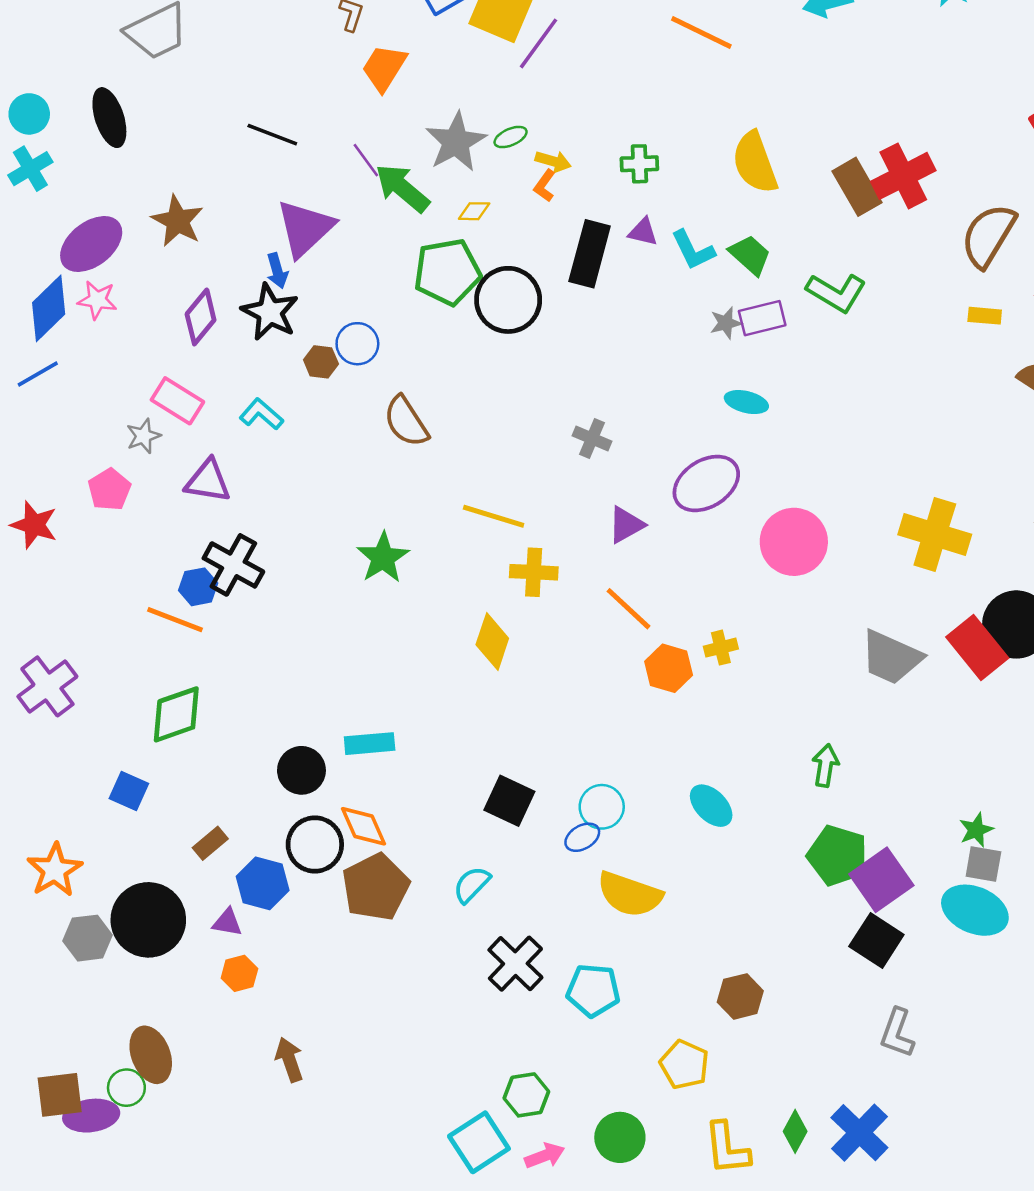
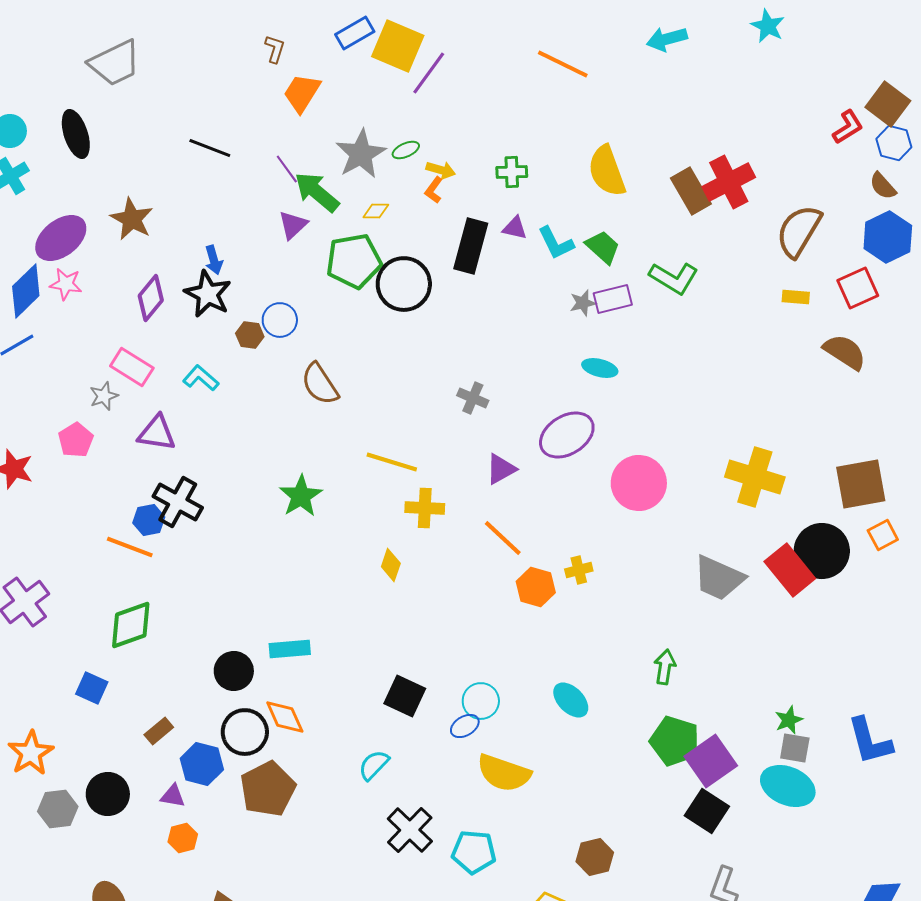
purple triangle: (305, 228) -> (293, 225), moved, size x0.6
yellow diamond: (492, 641) -> (391, 565), size x0.7
brown pentagon: (376, 887) -> (268, 789), moved
black circle: (148, 920) -> (108, 794), size x0.7

